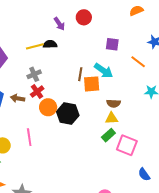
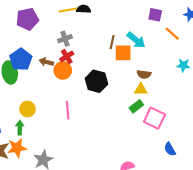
purple square: (112, 44) -> (155, 15), moved
orange circle: (48, 107) -> (63, 70), moved
pink line: (29, 137) -> (68, 110), moved

